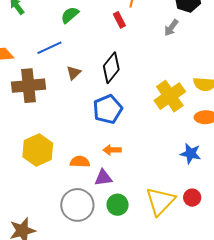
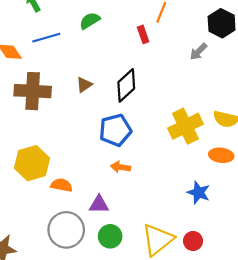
blue line: (49, 48) -> (46, 38), moved
orange arrow: (112, 150) -> (120, 167), moved
orange semicircle: (80, 162) -> (62, 185), moved

